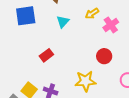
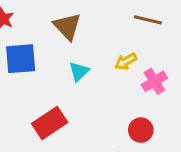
red rectangle: (46, 55) -> (50, 123), size x1.5

